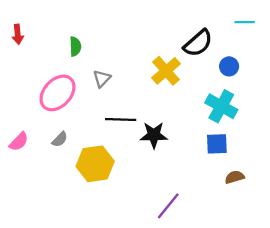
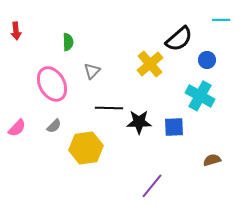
pink ellipse: (58, 93) -> (52, 84), turned -72
blue square: (217, 144) -> (174, 127), moved

